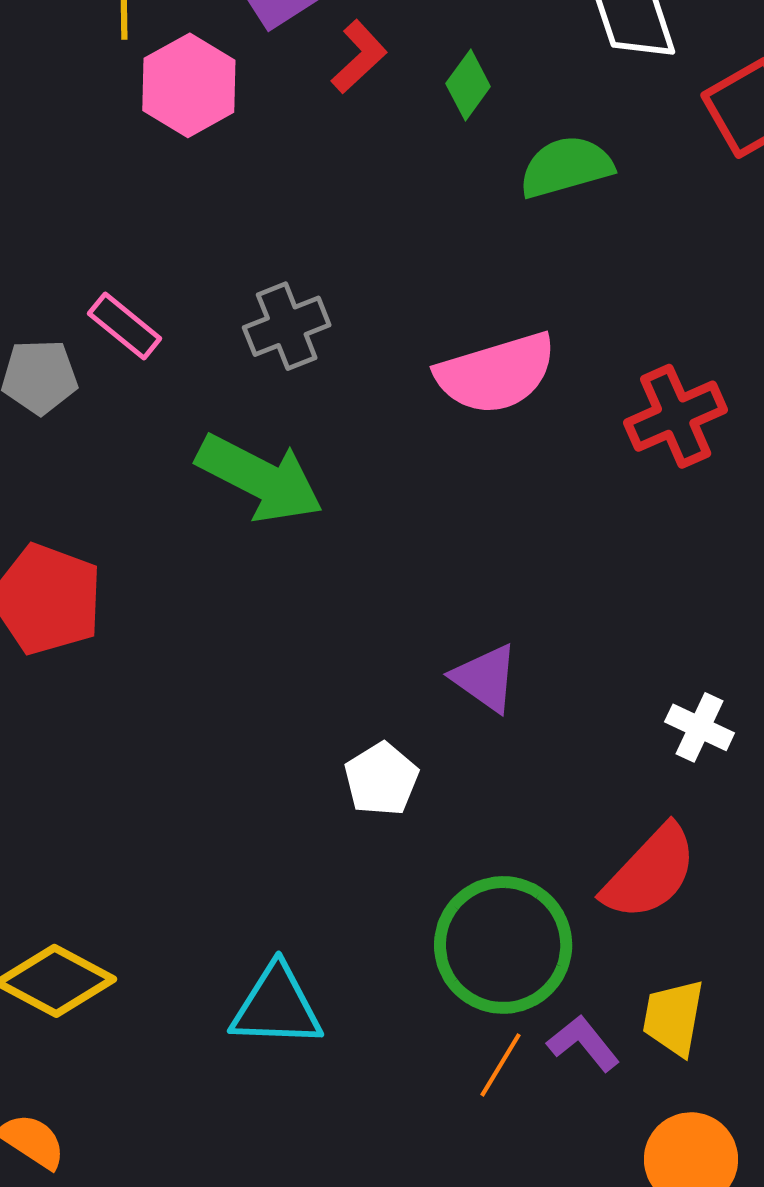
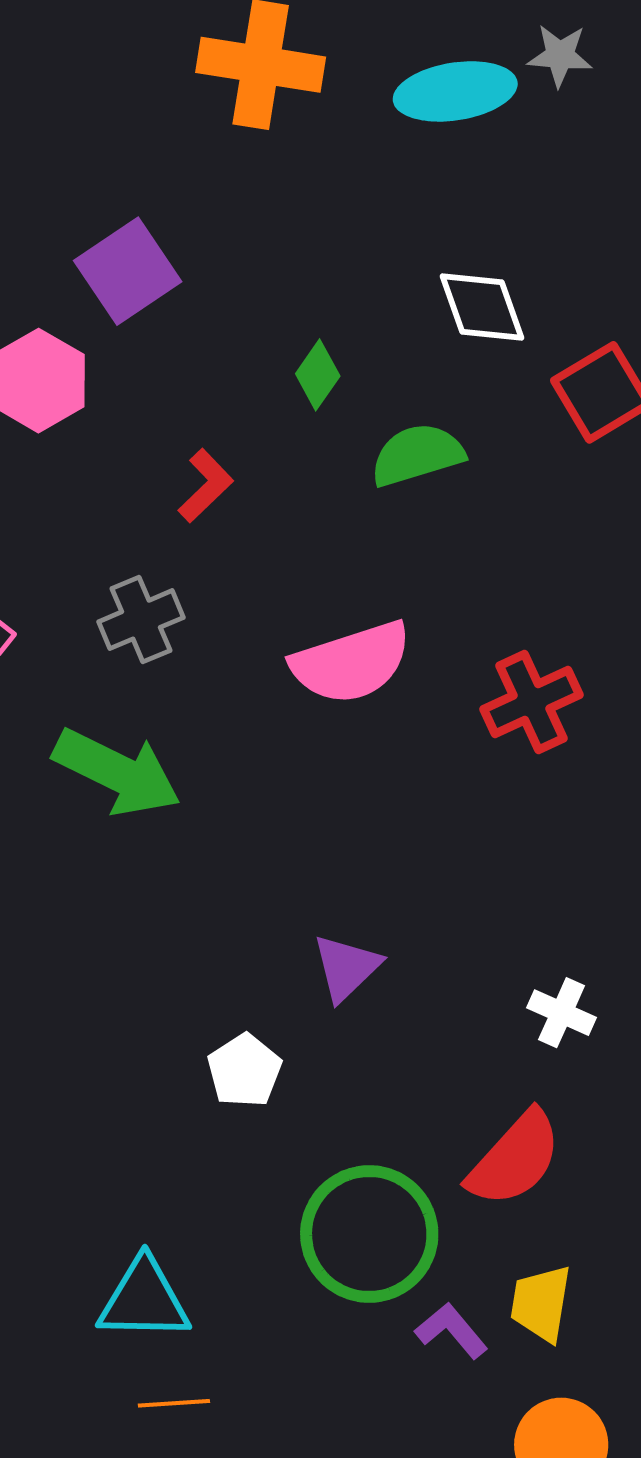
red L-shape: (359, 57) -> (206, 486), moved
purple triangle: (485, 678) -> (346, 968), turned 42
orange line: (500, 1065) -> (174, 1403), moved, turned 56

